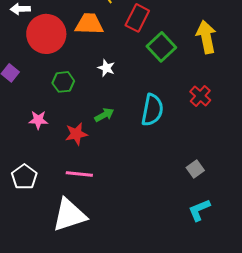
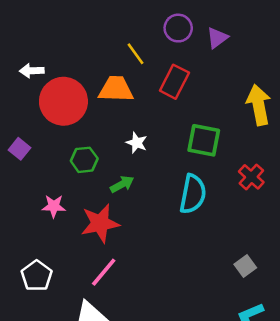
green square: (161, 47) -> (204, 140), moved, turned -36
green arrow: (104, 115) -> (122, 184), moved
red star: (76, 134) -> (100, 223), size x1.4
pink line: (79, 174) -> (104, 272), turned -56

